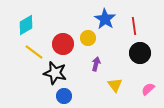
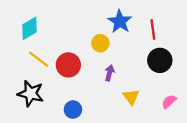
red circle: (63, 44) -> (68, 65), moved
black star: (55, 73) -> (31, 94), moved

